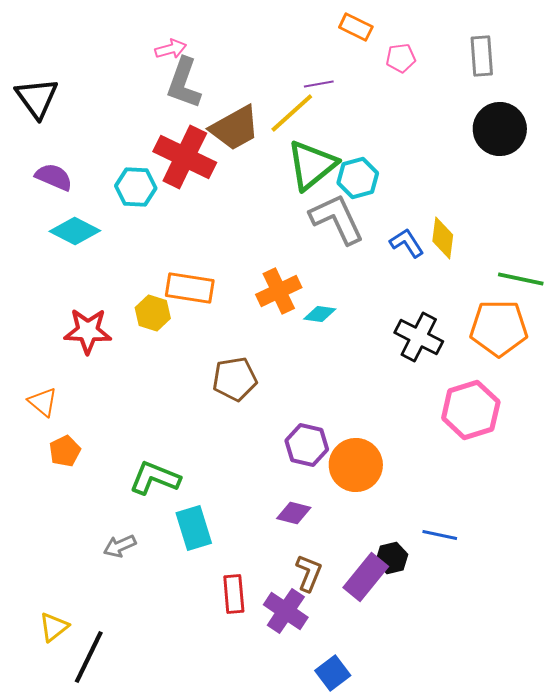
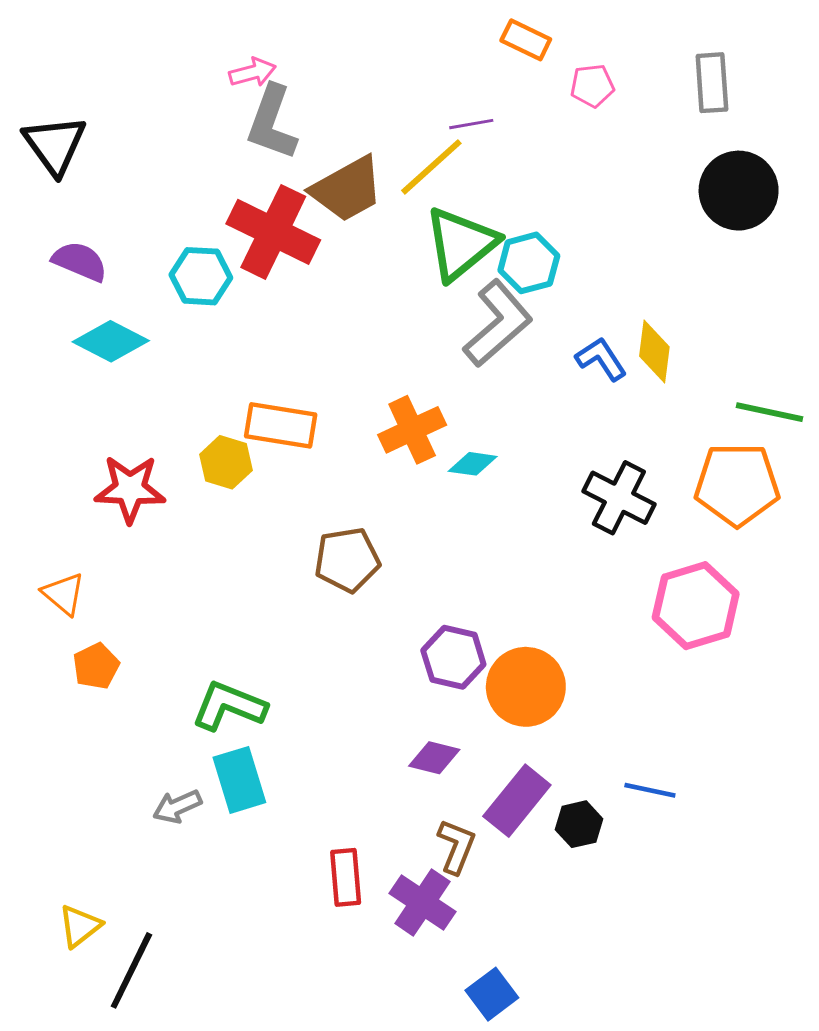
gray L-shape: (337, 219) -> (498, 323), turned 74
cyan rectangle: (194, 528) -> (239, 780), moved
purple rectangle: (366, 577) -> (517, 801), moved

